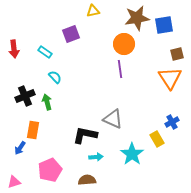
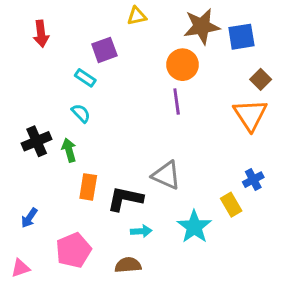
red arrow: (14, 49) -> (41, 34), moved
cyan rectangle: (45, 52) -> (85, 78), moved
brown square: (177, 54) -> (261, 79), turned -32
orange rectangle: (33, 130) -> (88, 187), moved

